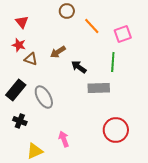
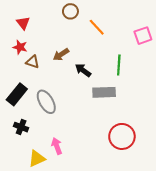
pink square: (123, 34) -> (143, 36), moved
pink arrow: (64, 139) -> (57, 146), moved

